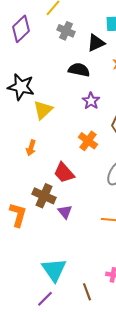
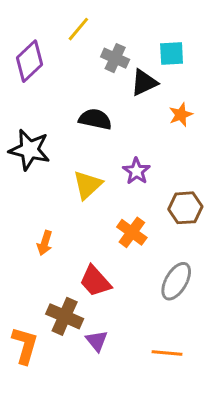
gray cross: (66, 31) -> (115, 58), moved
black semicircle: (79, 70) -> (95, 119), moved
yellow triangle: (43, 110) -> (88, 185), moved

